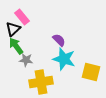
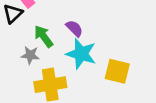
green arrow: (16, 46) -> (44, 36), moved

